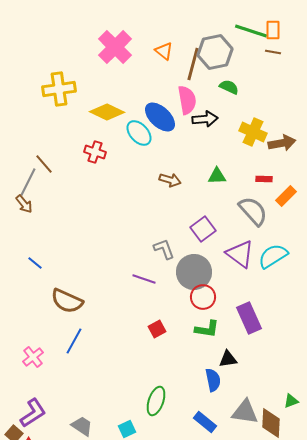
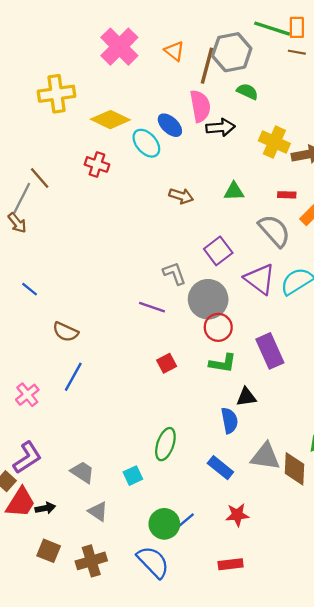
blue ellipse: (160, 117) -> (170, 125), size x0.7
brown semicircle: (67, 301) -> (65, 332), size x0.7

